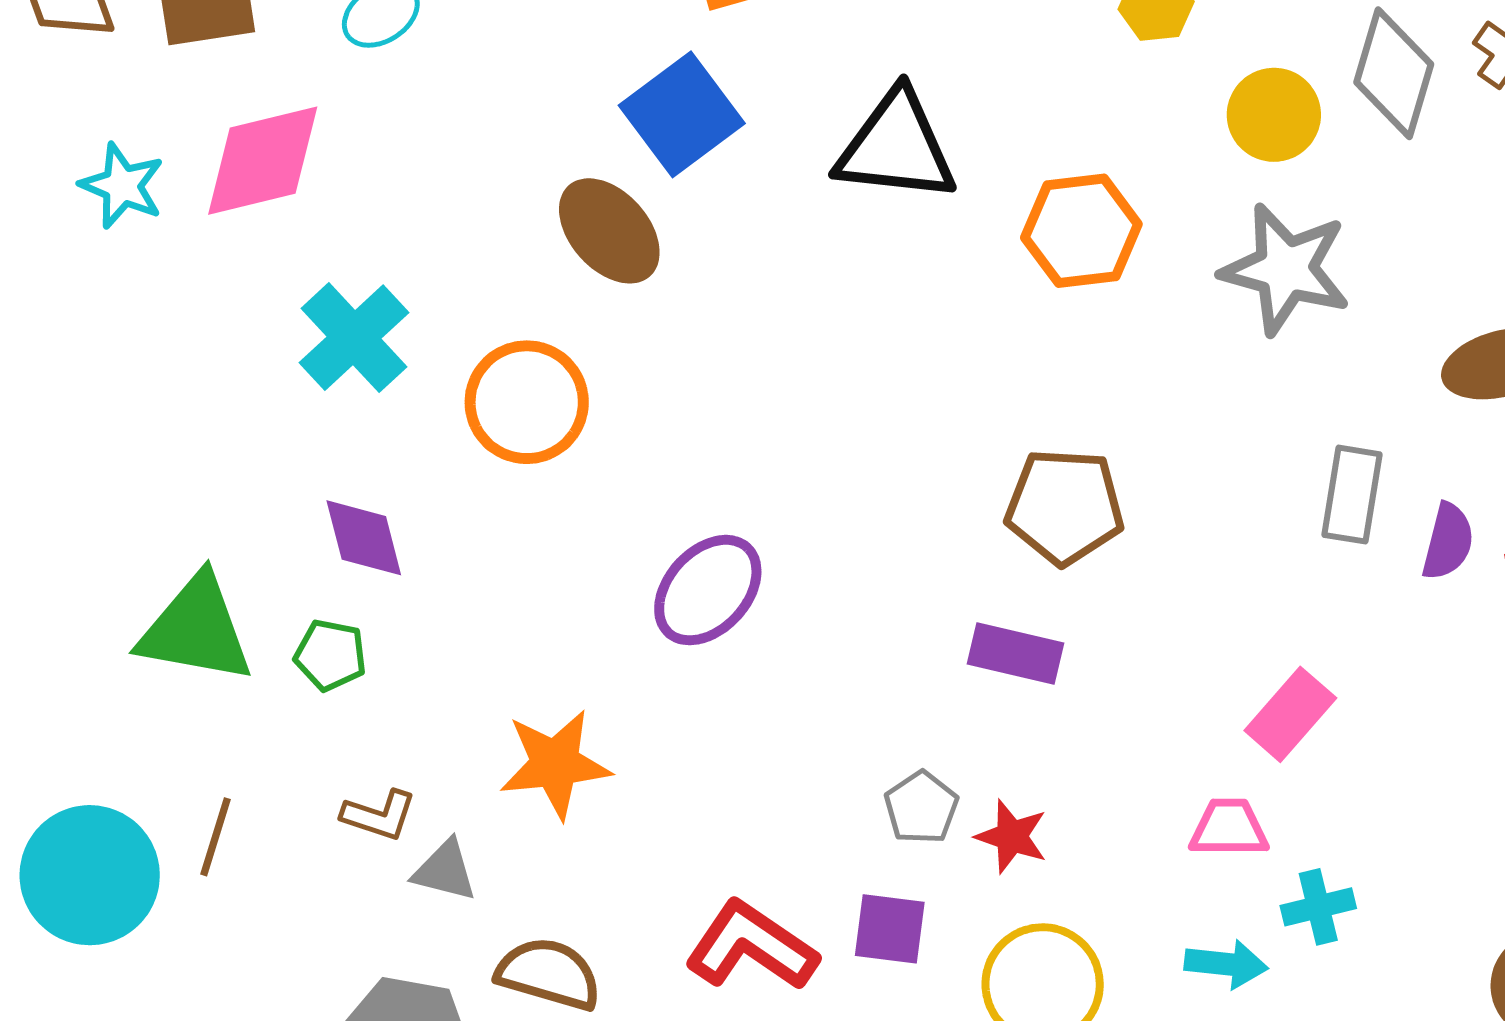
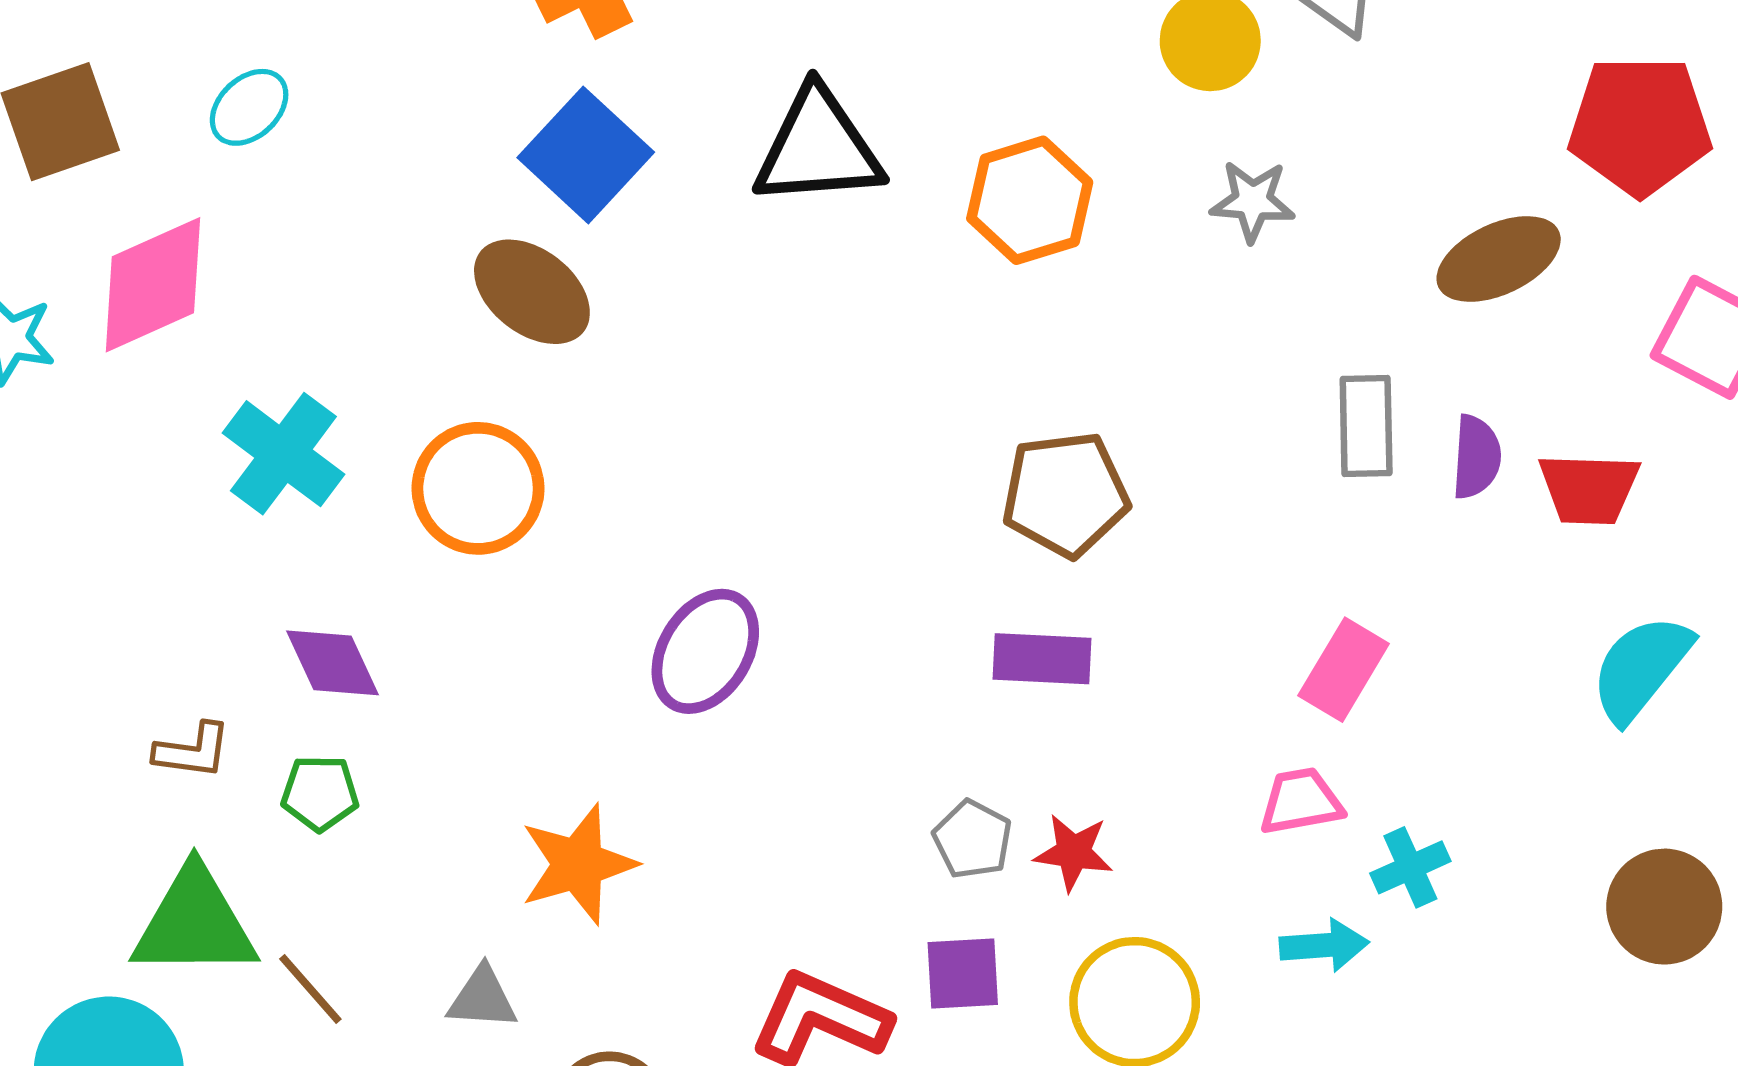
gray star: (1286, 269) -> (1252, 201), size x0.6
green triangle: (196, 629) -> (194, 923), moved
brown L-shape: (379, 815) -> (193, 751), moved
brown line: (216, 837) -> (310, 989), moved, turned -48

